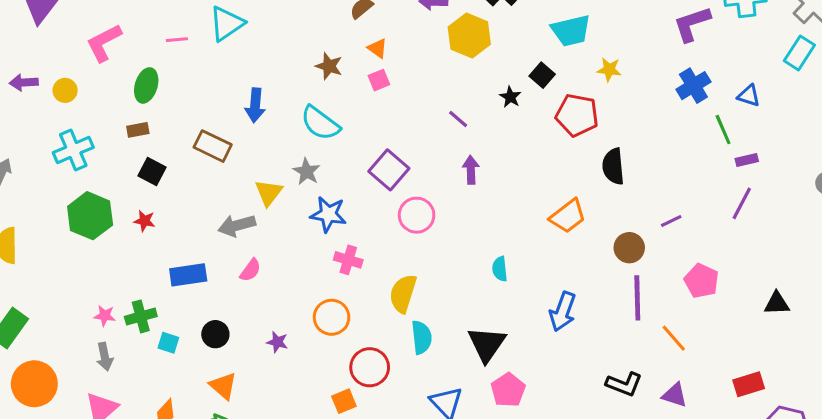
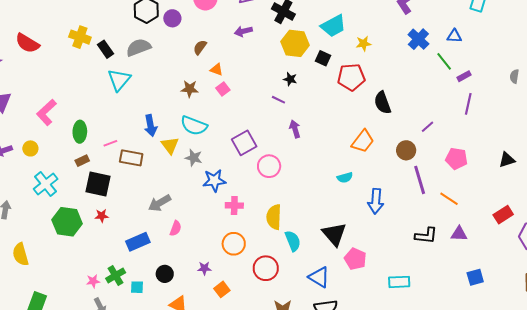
yellow hexagon: (469, 36) -> (295, 43), moved
pink line: (177, 40) -> (110, 143), moved
black star: (510, 97) -> (290, 79), moved
purple square: (389, 170) -> (244, 143), turned 35
black square: (152, 172) -> (98, 184), size x1.5
yellow triangle: (269, 193) -> (170, 145), moved
cyan semicircle: (500, 269) -> (345, 178), moved, turned -84
orange square: (344, 401) -> (222, 289), moved

